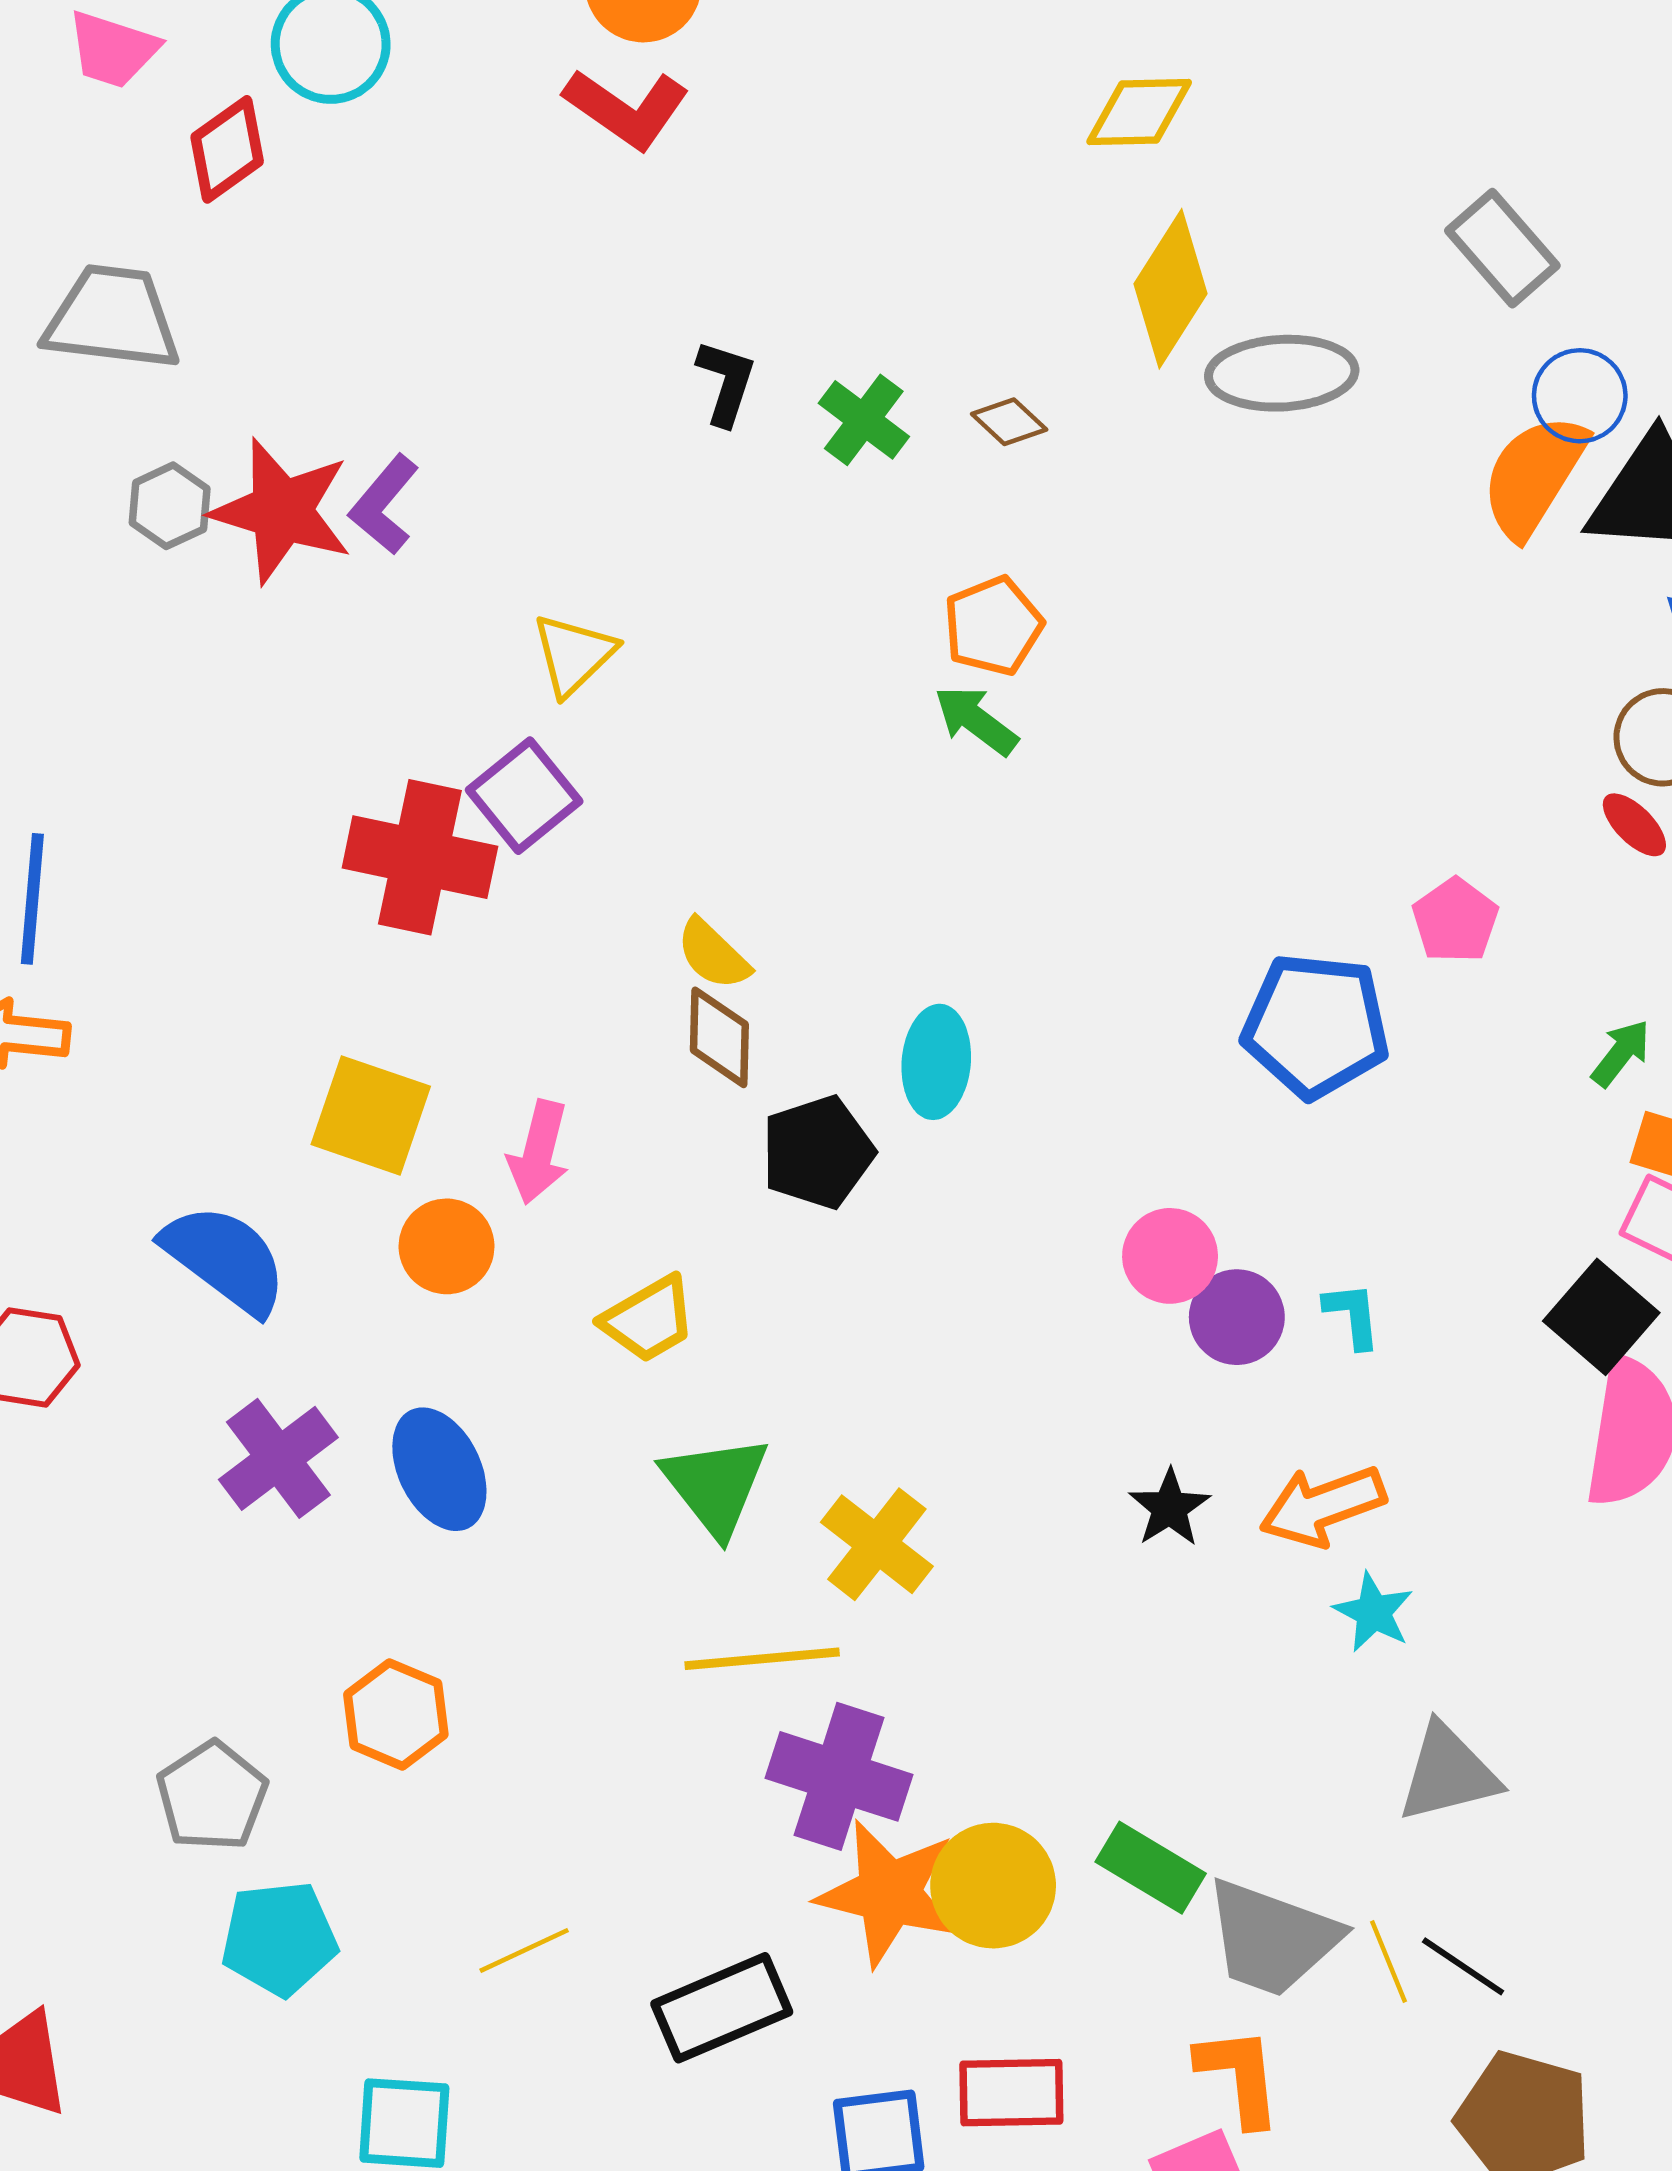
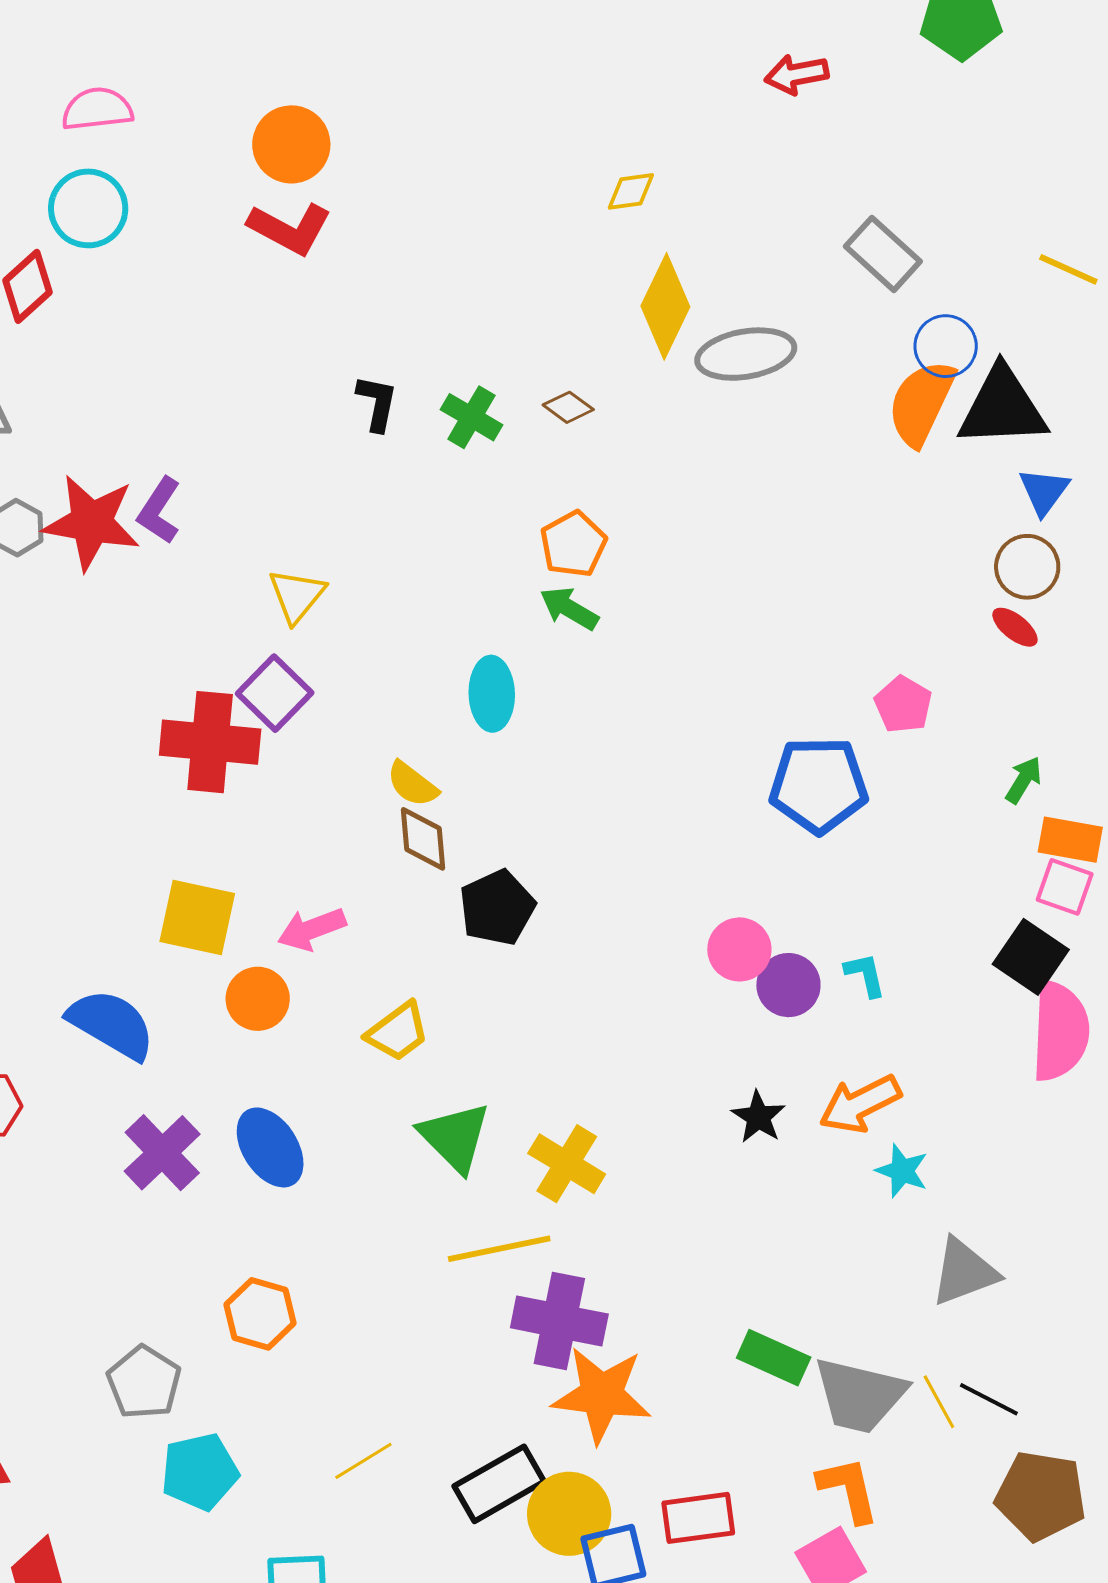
yellow diamond: (1139, 112) -> (631, 191), size x0.7
cyan ellipse: (936, 1062) -> (492, 694), moved
pink arrow: (539, 1152) -> (312, 929), turned 62
yellow circle: (993, 1886) -> (569, 1514), moved

